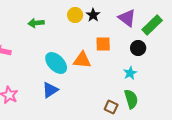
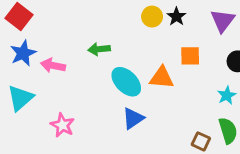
purple triangle: (127, 18) -> (223, 21), turned 30
green arrow: (36, 23) -> (99, 49), moved
blue triangle: (50, 90) -> (133, 118), moved

